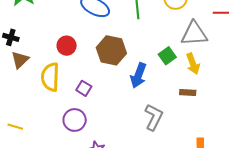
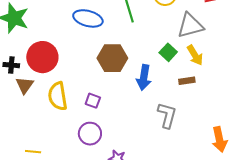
red circle: (67, 46) -> (42, 57), moved, size x1.6
brown rectangle: (188, 93) -> (187, 81), moved

